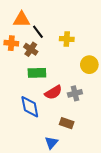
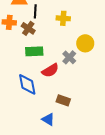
black line: (38, 32) -> (35, 11), turned 40
gray cross: (75, 93) -> (69, 57), moved, turned -32
blue triangle: (51, 143) -> (48, 119), turned -40

